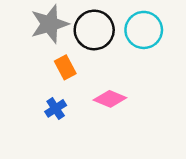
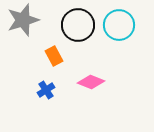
gray star: (50, 24) -> (23, 20), moved

